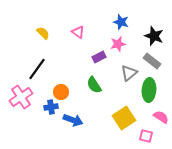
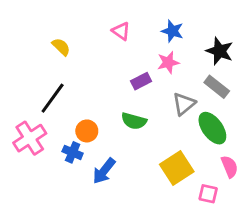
pink triangle: (78, 32) -> (121, 31), moved
green semicircle: (94, 85) -> (134, 121), turned -42
green ellipse: (149, 90) -> (212, 128), turned -40
blue cross: (51, 107) -> (73, 152), turned 32
pink semicircle: (161, 117) -> (230, 167), turned 35
blue arrow: (73, 120) -> (104, 171), turned 108

